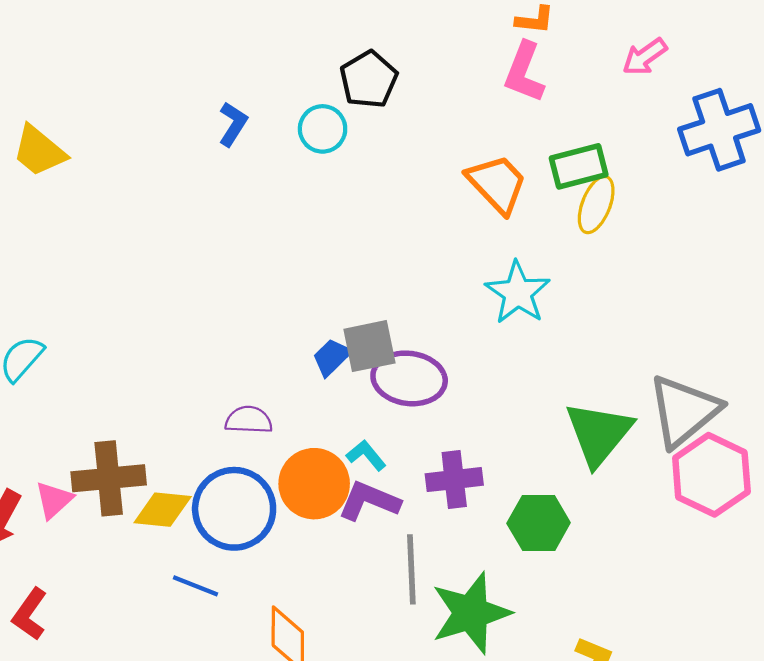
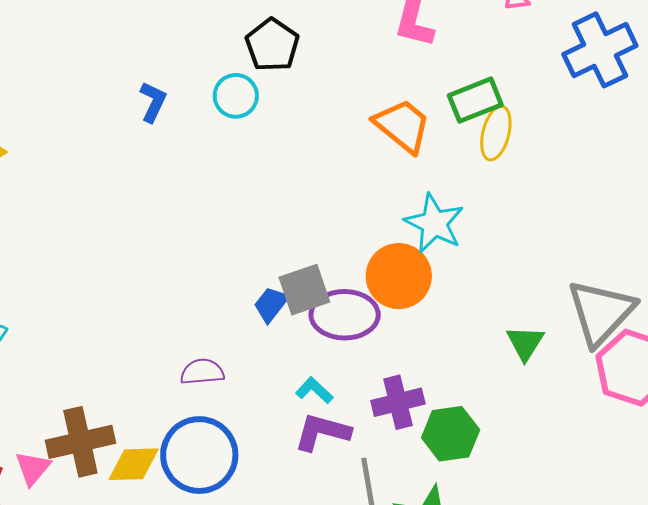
green triangle: (599, 433) -> (525, 343), size x0.6
orange circle: (314, 484) -> (399, 276), moved
green hexagon: (539, 523) -> (451, 434), moved

